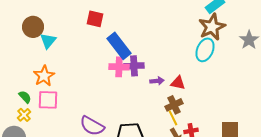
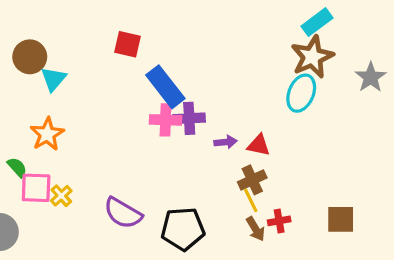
pink square: (48, 100) -> (36, 188), moved
yellow cross: (24, 115) -> (61, 196), moved

